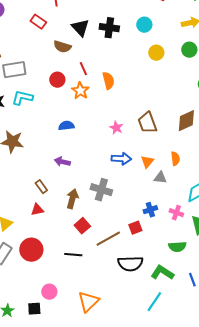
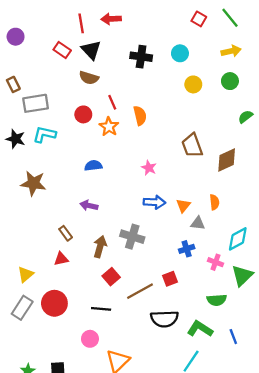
black triangle: (80, 28) -> (91, 50), moved
brown trapezoid: (147, 123) -> (192, 146), moved
blue cross: (150, 210) -> (187, 249), moved
pink circle: (49, 292) -> (90, 339), moved

